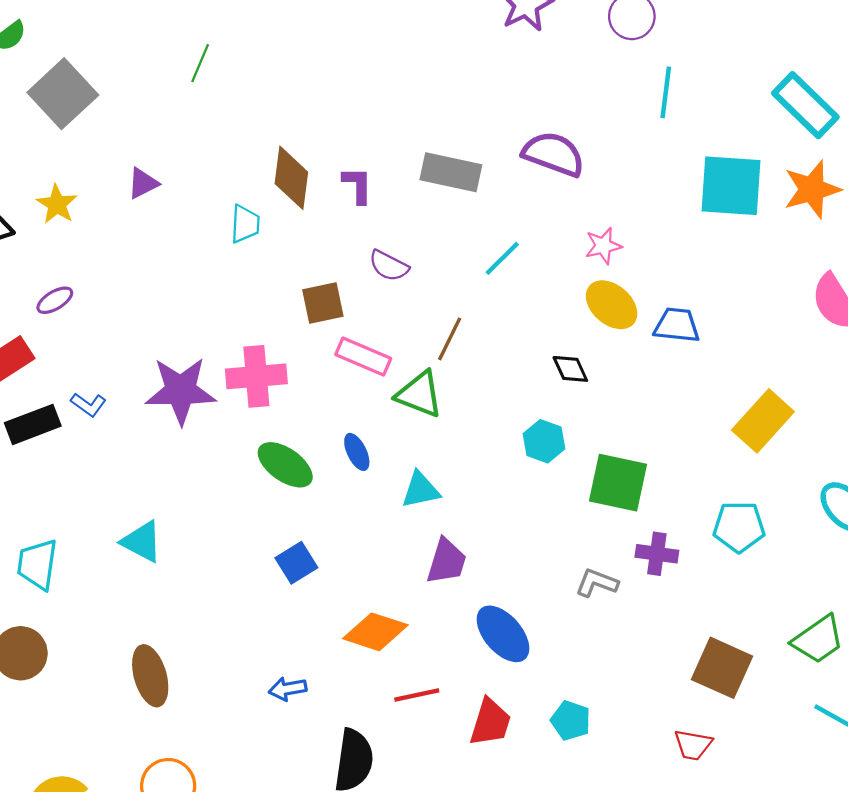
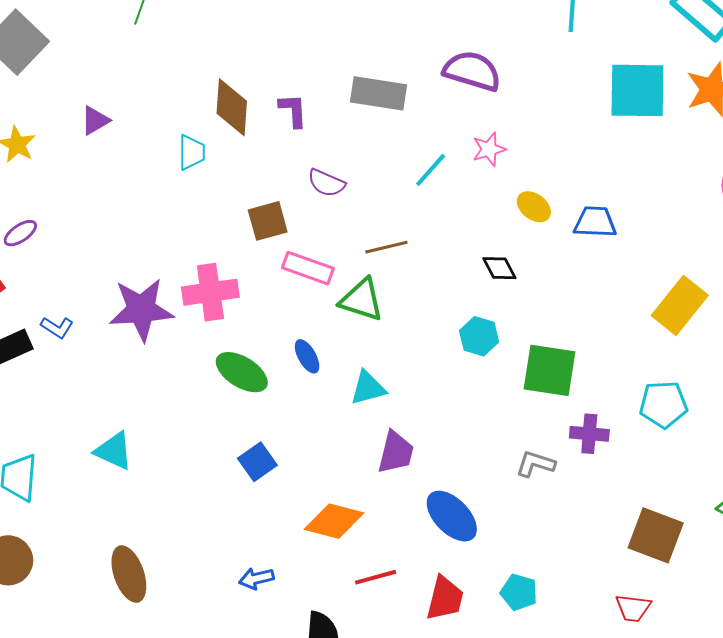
pink star: (603, 246) -> (489, 149), moved
yellow ellipse: (612, 305) -> (534, 207), size x0.7
brown line: (450, 339) -> (386, 247), turned 54

